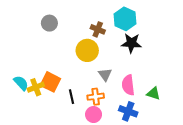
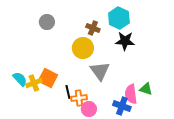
gray triangle: (105, 75) -> (100, 71), size x1.5
pink semicircle: (128, 85) -> (131, 94), moved
orange cross: (96, 97) -> (79, 98), moved

